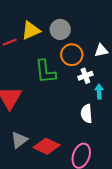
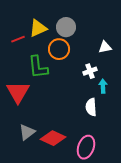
orange circle: (72, 55) -> (59, 49), moved
green L-shape: (45, 72) -> (38, 67), moved

